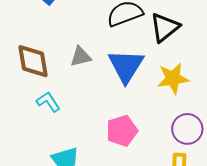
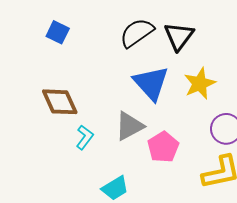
gray triangle: (81, 57) -> (129, 126), moved, size x1.4
cyan L-shape: (48, 102) -> (85, 137), turned 85

